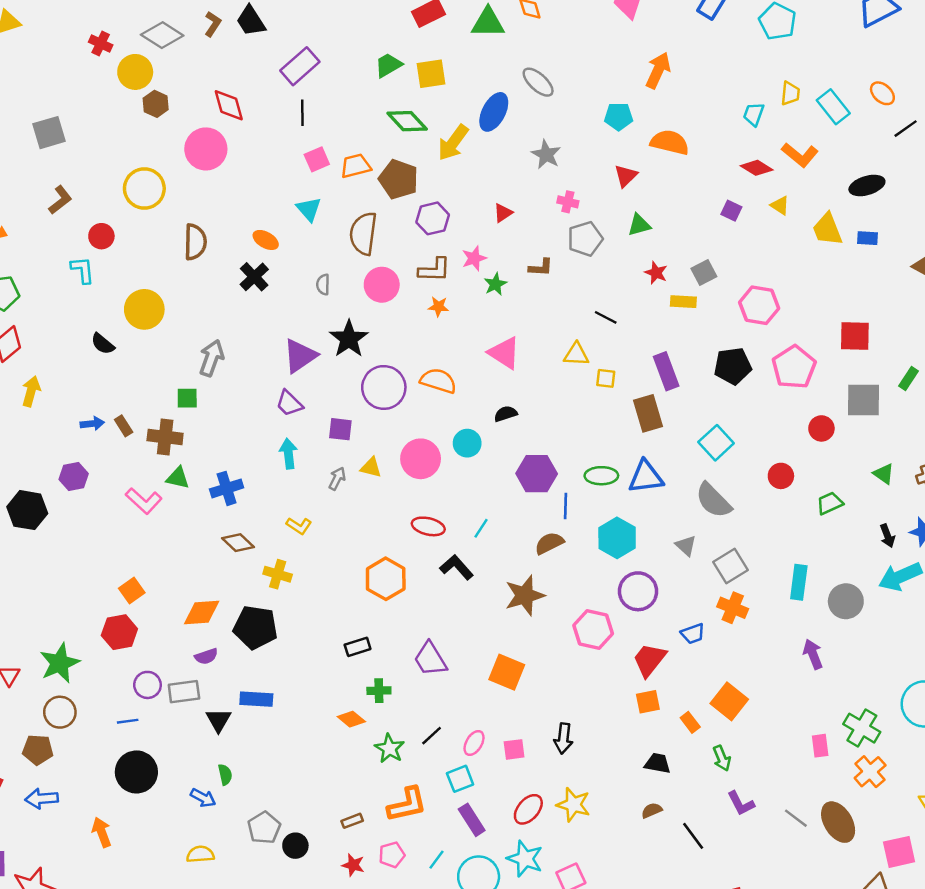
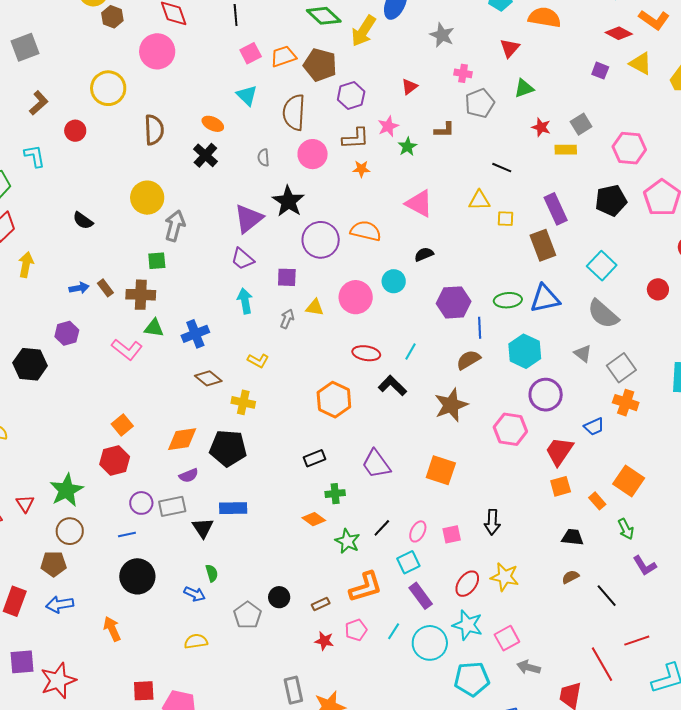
yellow triangle: (780, 206) -> (641, 63), size x1.4
cyan L-shape: (83, 270) -> (35, 156), moved
yellow circle: (144, 309) -> (147, 198), moved
black circle: (295, 846) -> (279, 597), moved

